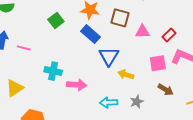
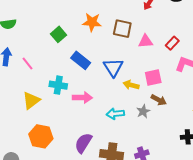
blue rectangle: (90, 34) -> (81, 60), moved
pink line: (24, 48) -> (28, 64), turned 40
pink square: (158, 63) -> (153, 77), moved
yellow triangle: (15, 88) -> (31, 100), moved
brown arrow: (166, 90) -> (159, 100), moved

